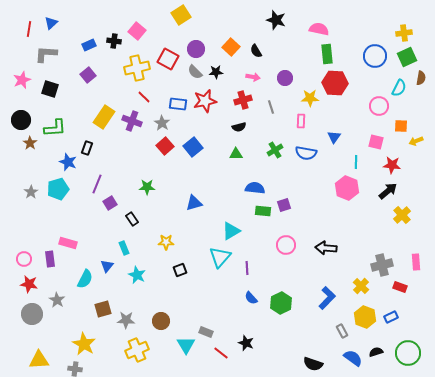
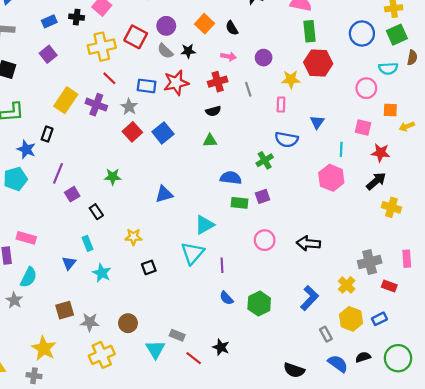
cyan semicircle: (399, 88) -> (388, 68), turned 60
green cross: (275, 150) -> (265, 160), moved
yellow cross: (402, 215) -> (391, 207), turned -30
cyan semicircle: (85, 279) -> (29, 277), moved

